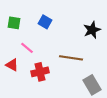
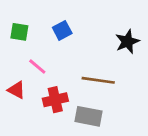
blue square: (45, 22) -> (62, 30), turned 32
gray rectangle: (92, 85) -> (89, 116), moved, turned -48

